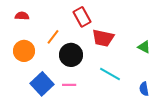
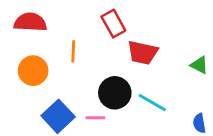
red semicircle: (22, 16) -> (30, 22), size x1.6
orange line: (53, 37) -> (73, 51), turned -35
black circle: (71, 55) -> (115, 93), moved

